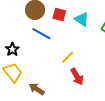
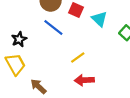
red arrow: (77, 77) -> (84, 80), turned 108

